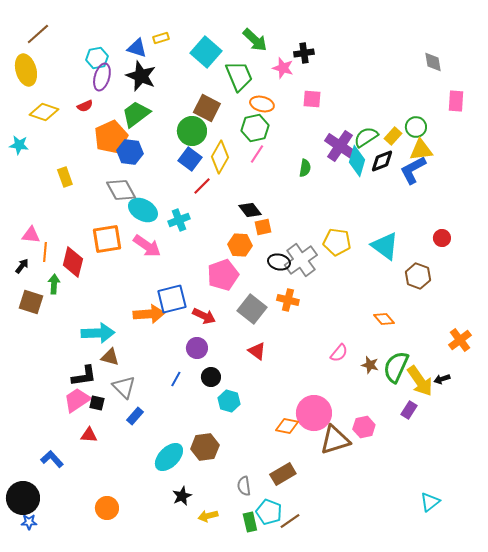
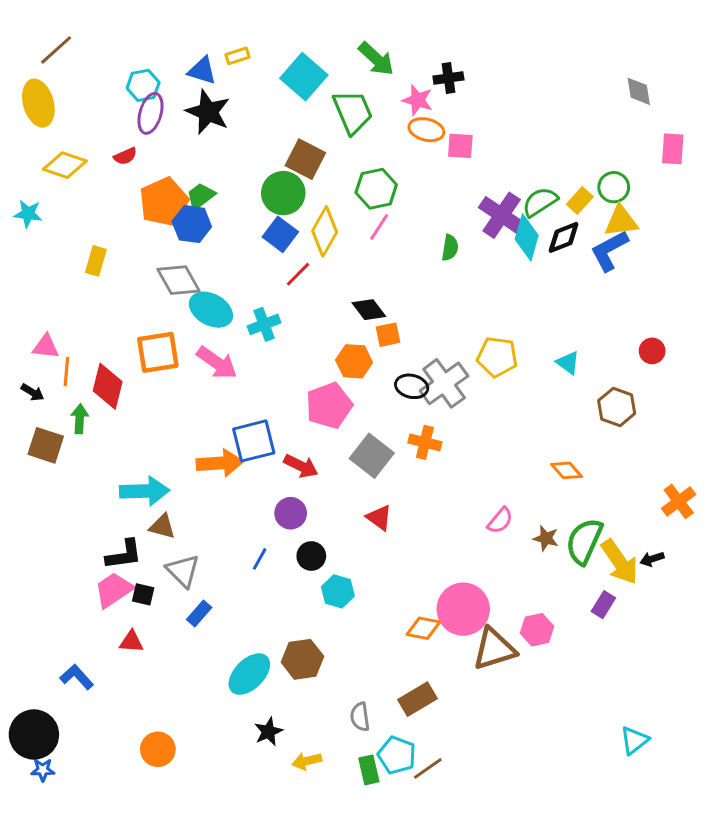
orange ellipse: (262, 104) -> (426, 130), moved
green trapezoid: (136, 114) -> (201, 196), moved, size x0.7
yellow rectangle: (65, 177) -> (96, 261), turned 36
cyan triangle: (385, 246) -> (568, 363), size x0.6
black arrow: (22, 266) -> (32, 392), turned 84

